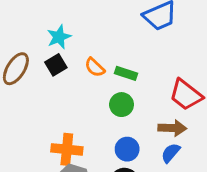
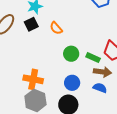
green rectangle: (126, 73) -> (93, 58), moved
blue semicircle: (171, 153) -> (100, 88), turned 64

